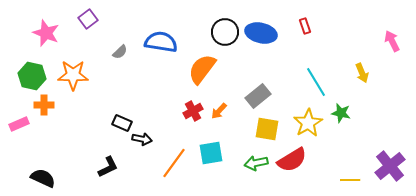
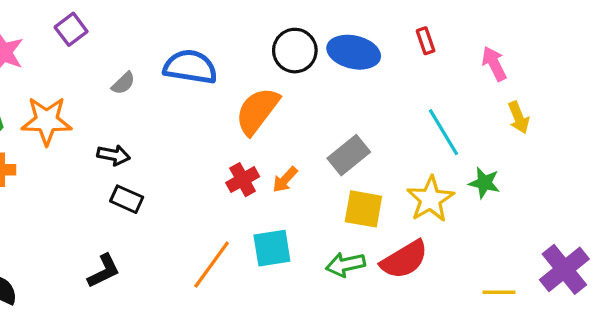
pink arrow: (392, 41) -> (494, 64), moved
black arrow: (142, 139) -> (114, 155), moved

